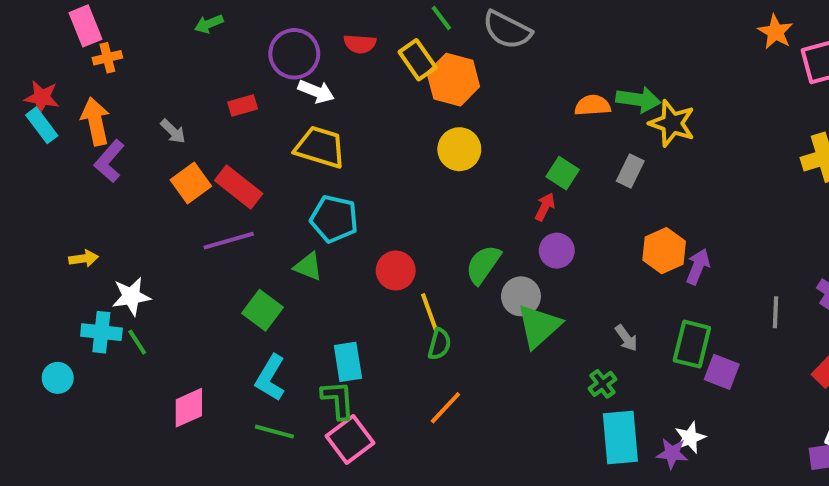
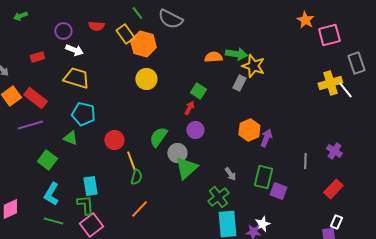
purple circle: (294, 54) -> (63, 31), size x0.7
gray rectangle: (630, 171) -> (239, 83), moved
green cross: (602, 384) -> (218, 197), size x1.5

